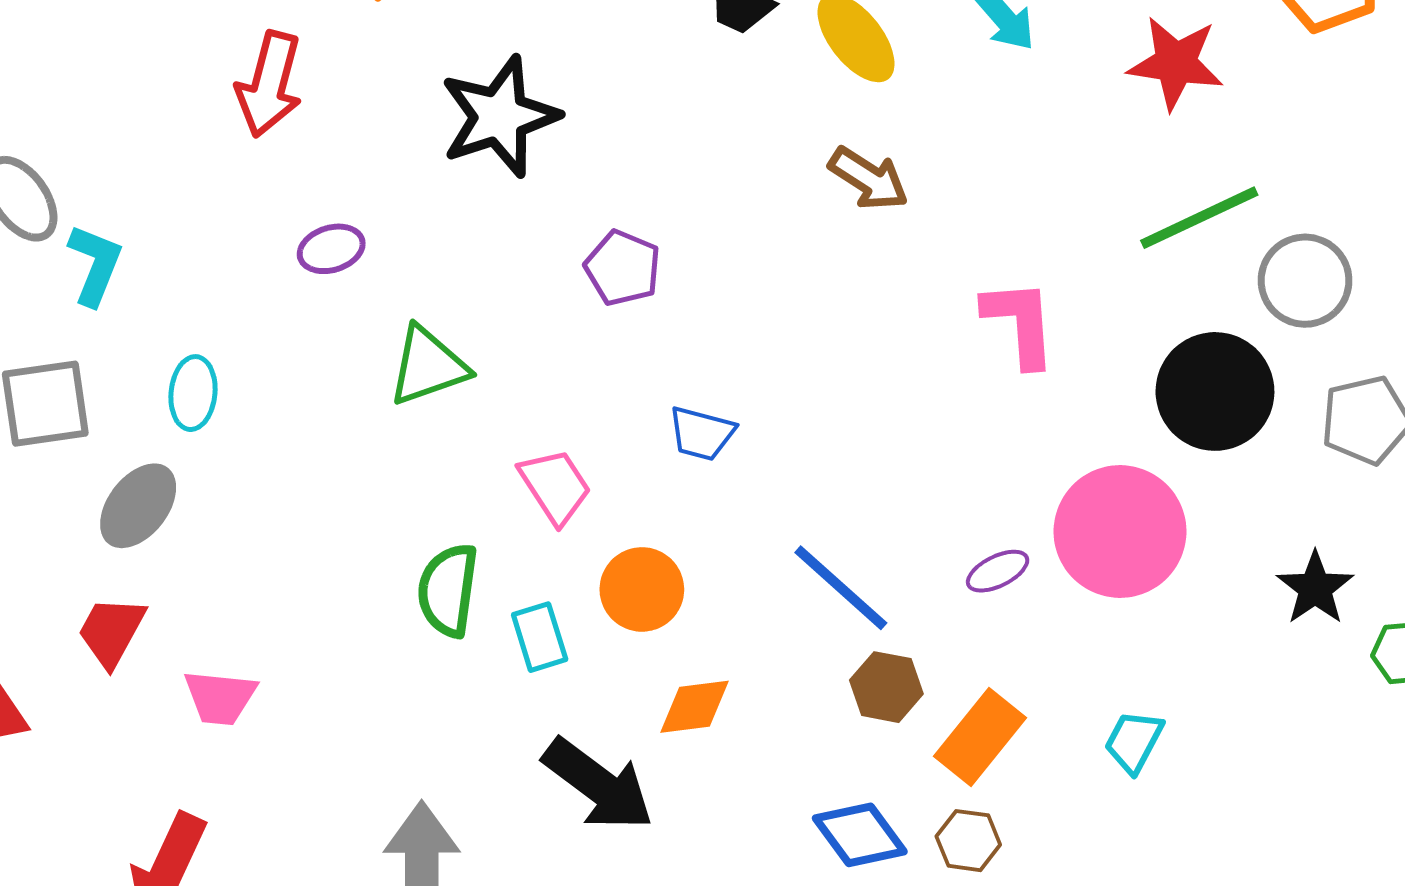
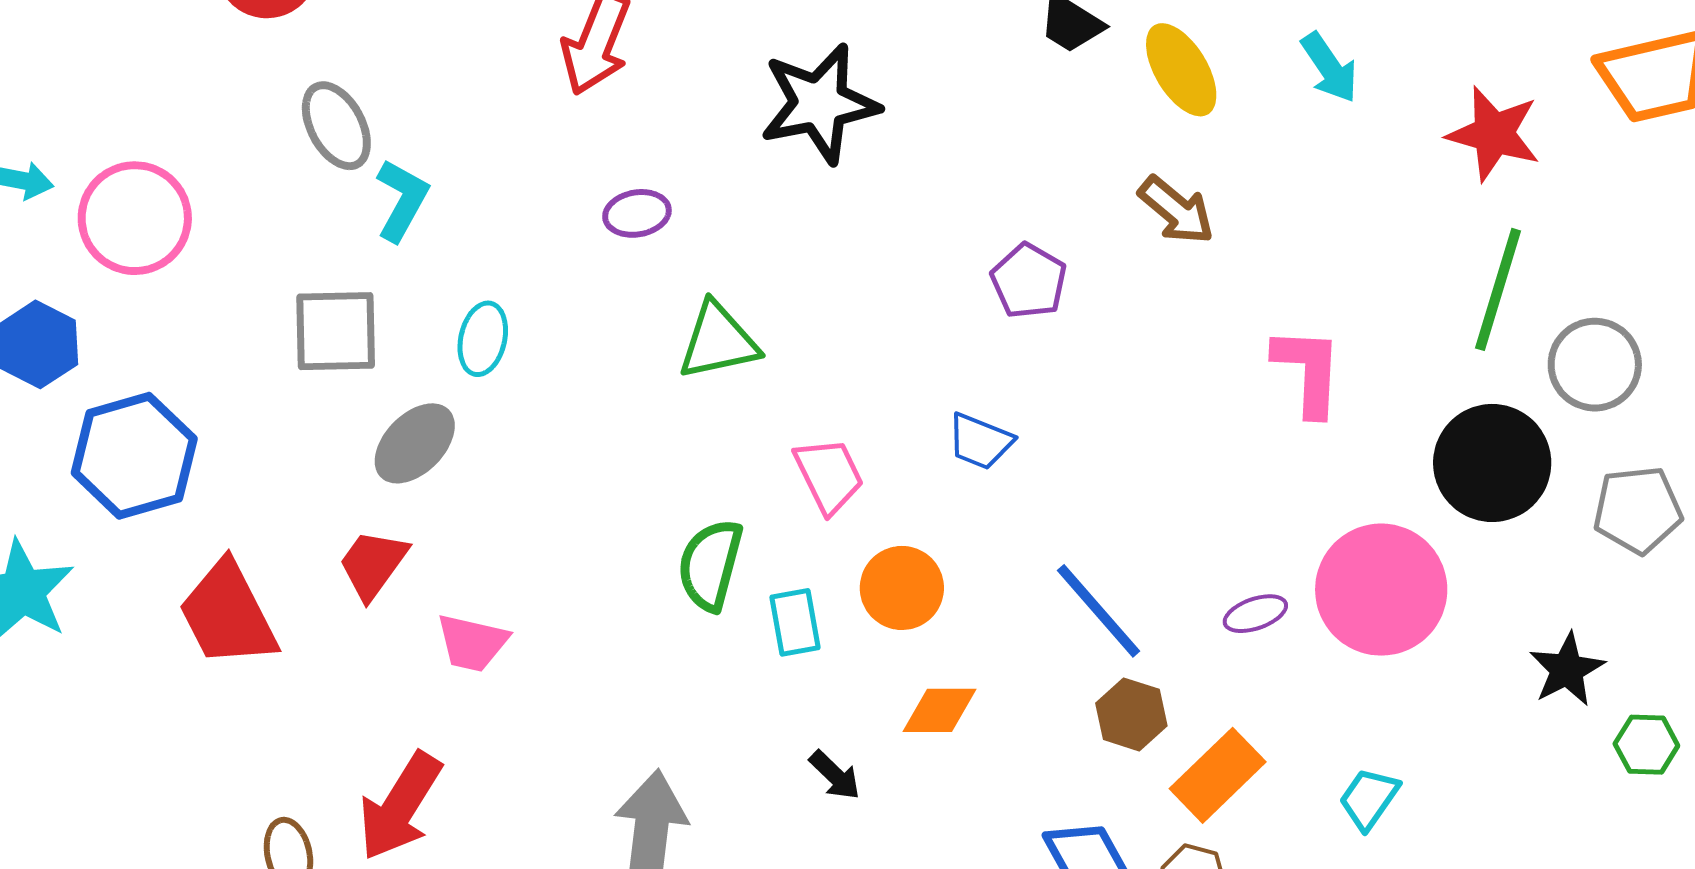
green line: (1199, 218) -> (1498, 289), turned -55
purple pentagon: (623, 268) -> (1029, 281), moved
black arrow: (598, 785) -> (835, 775), size x0.5

